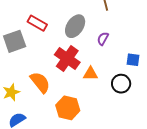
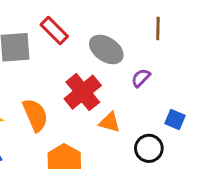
gray ellipse: (75, 26) -> (106, 49), turned 75

